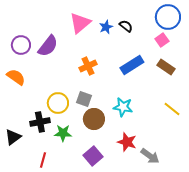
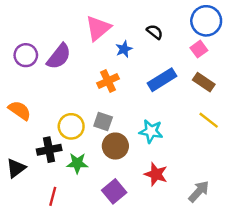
blue star: (106, 27) -> (124, 49), moved
orange semicircle: (16, 77) -> (20, 110), moved
yellow line: (172, 109) -> (209, 120), moved
gray arrow: (150, 156) -> (199, 191), moved, turned -84

